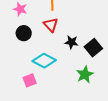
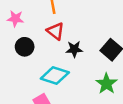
black star: (72, 42) -> (74, 49), moved

